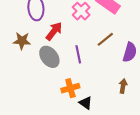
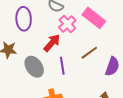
red arrow: (54, 31) -> (52, 43), moved

